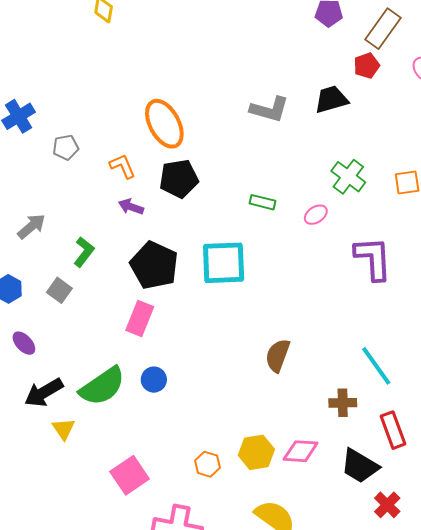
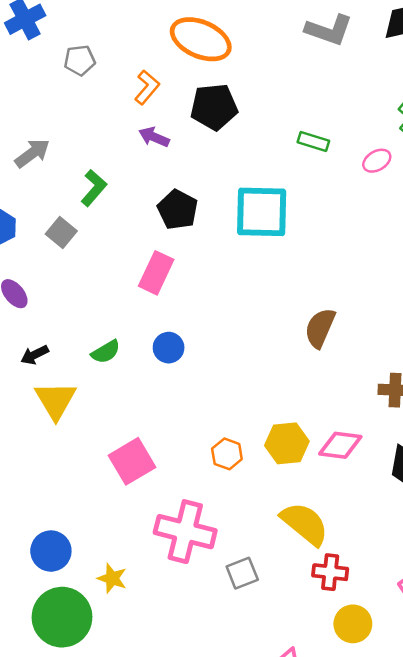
orange ellipse: (164, 124) -> (201, 39), turned -42
orange L-shape: (123, 166) -> (147, 87), turned 60
black pentagon: (154, 265) -> (178, 210), size x0.7
green semicircle: (102, 386) -> (106, 352), size x0.5
black arrow: (44, 392) -> (35, 355), size x0.6
yellow triangle: (63, 429) -> (56, 400), size x1.5

